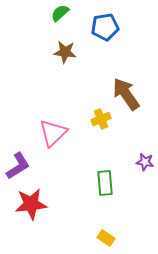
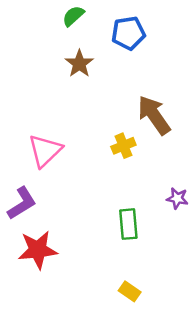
brown star: (65, 52) -> (79, 64), turned 30
pink triangle: (53, 133) -> (45, 151), moved

